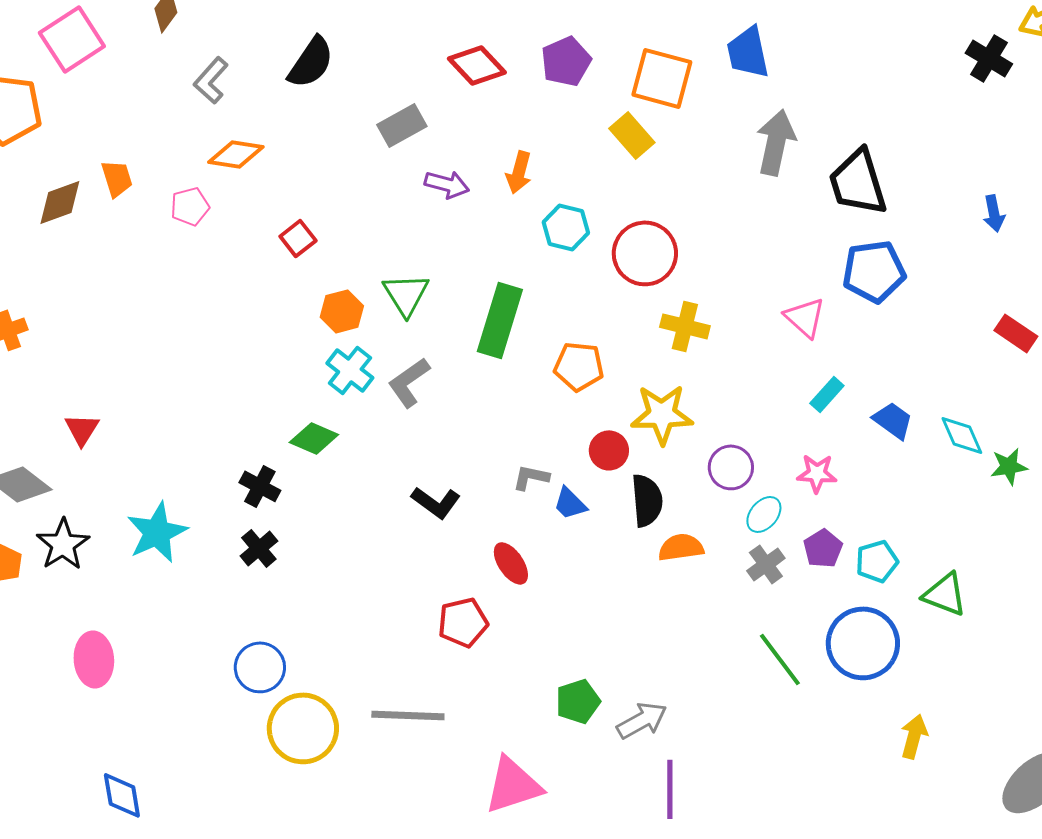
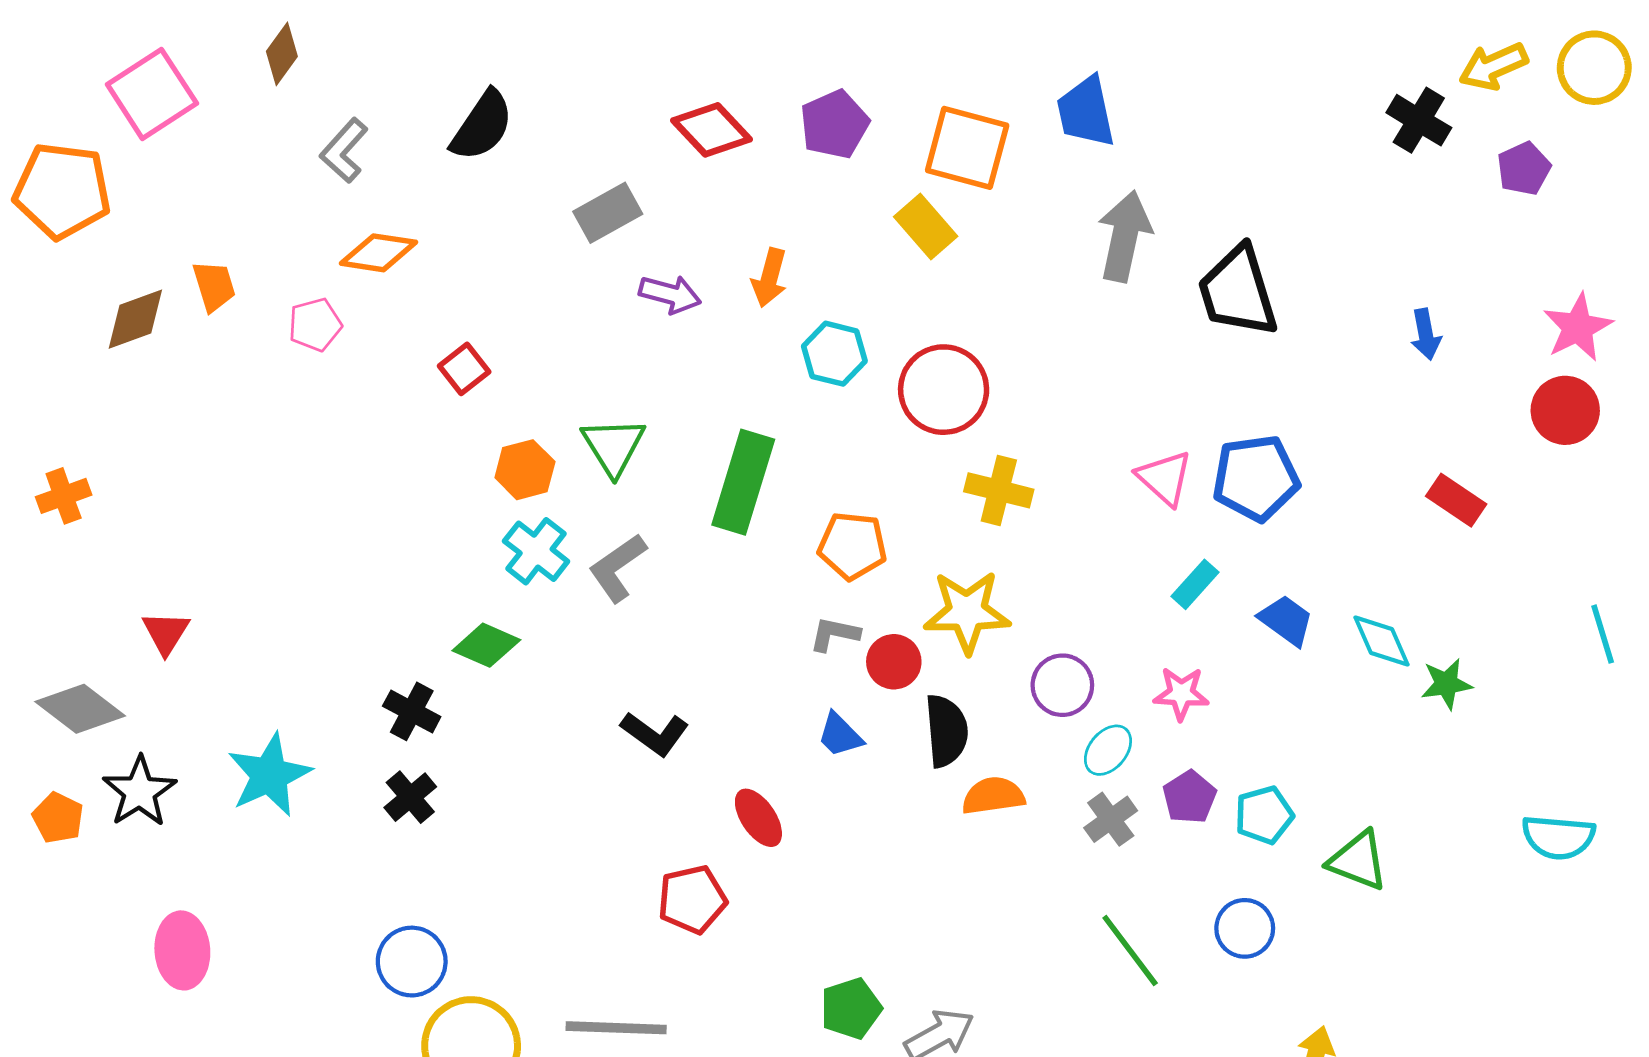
blue pentagon: (874, 271) -> (1256, 478), moved
gray L-shape: (531, 477) -> (834, 634), moved
blue circle: (863, 643) -> (1245, 928), size x0.6

